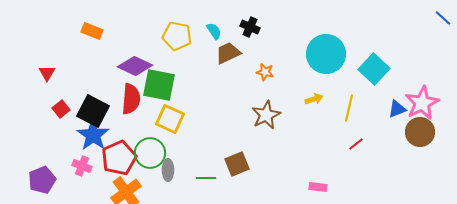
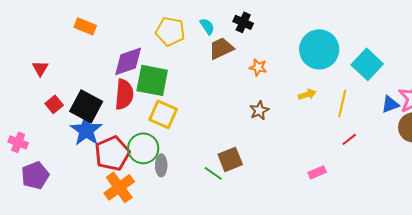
purple diamond: (135, 66) -> (128, 61), turned -44
brown star: (266, 115) -> (259, 110), size x0.7
pink cross: (82, 166) -> (18, 142), moved
green line: (206, 178) -> (213, 173), moved, turned 36
pink rectangle: (318, 187) -> (317, 172), moved, turned -30

